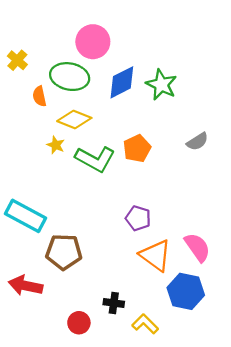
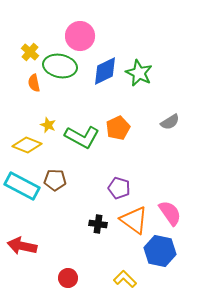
yellow cross: (17, 60) -> (30, 52), moved
yellow diamond: (74, 119) -> (27, 145), moved
brown pentagon: (64, 252) -> (55, 180), moved, size x0.7
black cross: (114, 303) -> (98, 224), moved

